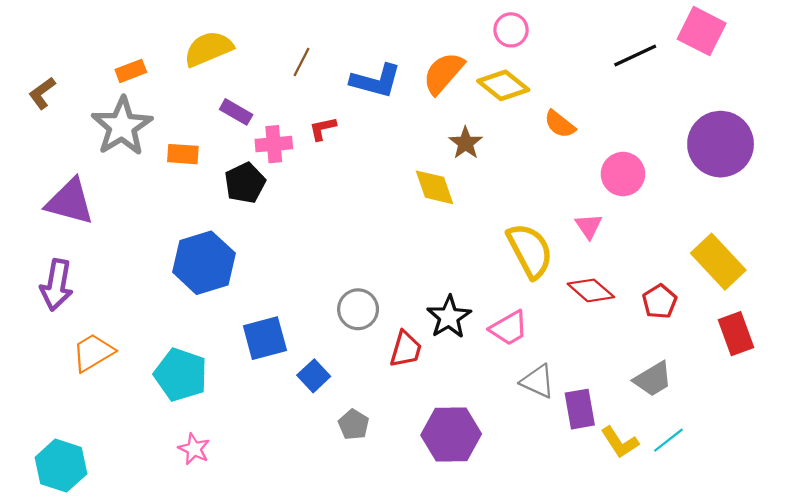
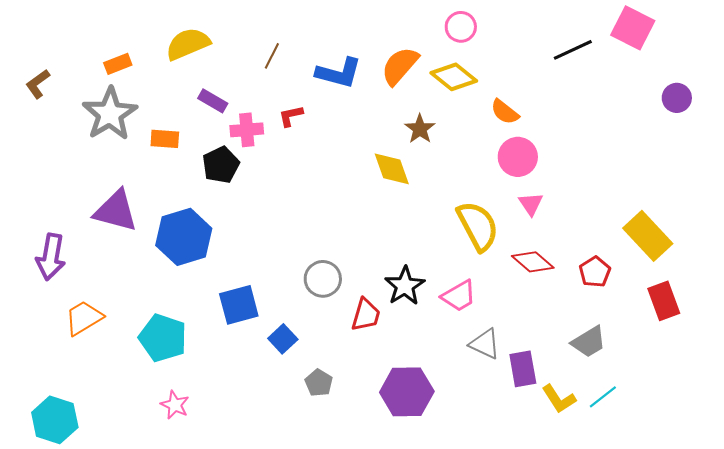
purple circle: (721, 144) -> (677, 98), moved, size x0.5
pink circle: (623, 174) -> (518, 157), moved
purple triangle: (70, 202) -> (116, 211), moved

